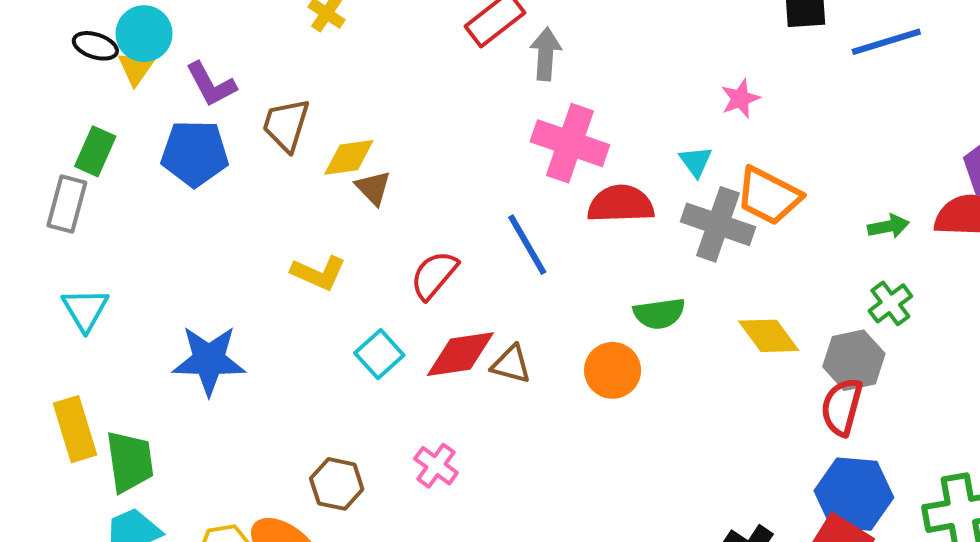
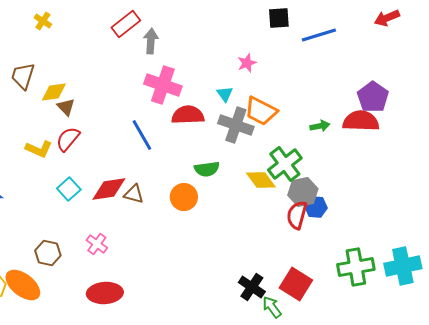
red semicircle: (434, 275) -> (68, 139), moved
green cross: (890, 303) -> (285, 164), moved, size x1.6
blue hexagon: (854, 494) -> (316, 207), moved, size x0.6

